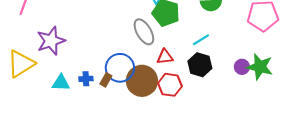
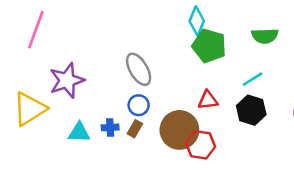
gray ellipse: (144, 32) -> (139, 69), moved
blue circle: (120, 68) -> (139, 105), moved, size x0.6
red hexagon: (170, 85) -> (200, 145), moved

